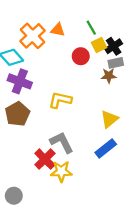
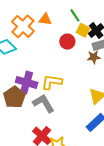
yellow square: (99, 45) -> (83, 30), turned -32
purple cross: (20, 81) -> (27, 82), moved
gray L-shape: (62, 142) -> (44, 103), moved

